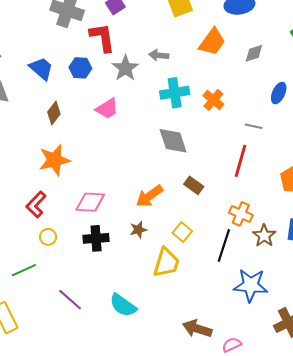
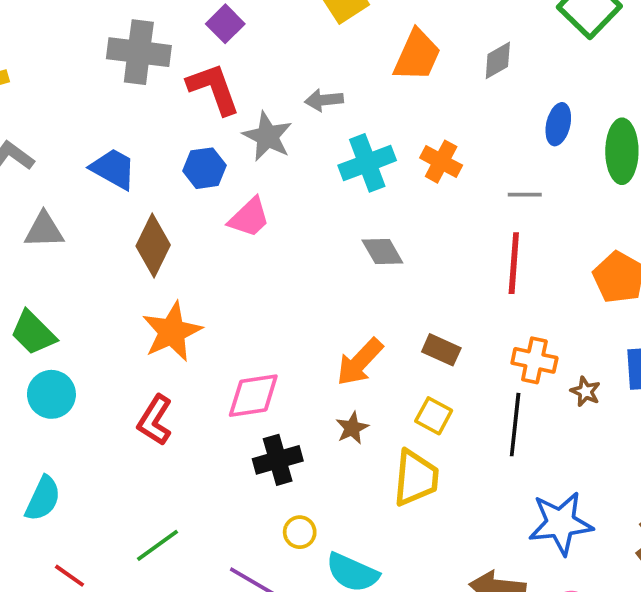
blue hexagon: (80, 68) -> (204, 168), moved
brown diamond: (54, 113) -> (153, 246), size x1.4
gray diamond: (173, 141) -> (382, 252), size x0.7
brown rectangle: (194, 185) -> (441, 350), moved
brown star: (264, 236) -> (585, 392), size x0.7
yellow circle: (48, 237) -> (300, 532), moved
blue star: (251, 285) -> (561, 523), moved

